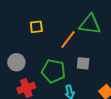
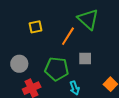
green triangle: (90, 24) -> (88, 19), turned 40

